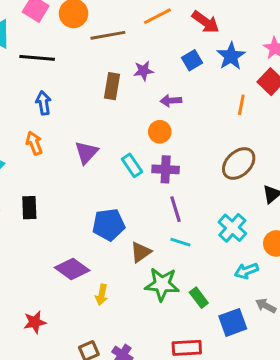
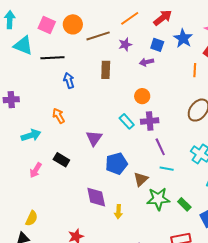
red arrow: (206, 22) -> (163, 18), turned -66
blue square: (192, 60) -> (157, 45), turned -32
purple star: (143, 71) -> (125, 44), moved
purple arrow: (171, 101) -> (147, 62), moved
blue arrow: (44, 103) -> (69, 81), moved
purple triangle: (86, 152) -> (94, 138), moved
black rectangle: (29, 208) -> (61, 160), turned -49
purple diamond: (72, 269) -> (96, 197), turned 50

